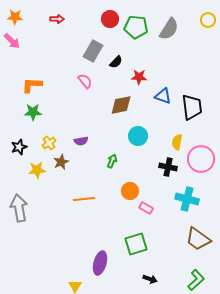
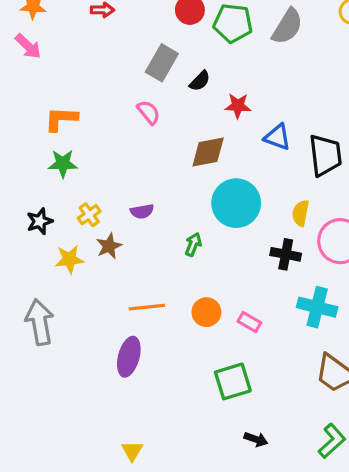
cyan circle: (138, 136) -> (236, 203), size x1.5
orange circle: (130, 191) -> (206, 312), moved
purple ellipse: (100, 263) -> (129, 357), moved

